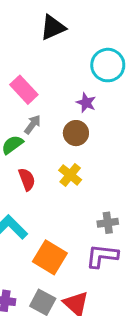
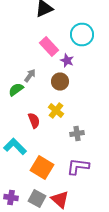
pink rectangle: (24, 90) -> (49, 46), moved
red semicircle: (27, 179) -> (34, 120), moved
gray cross: (108, 223) -> (77, 134), moved

